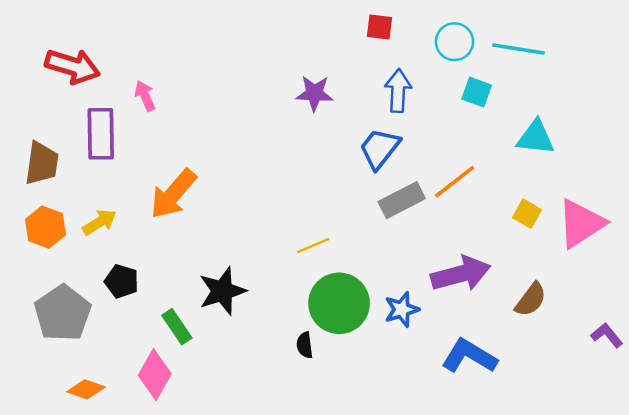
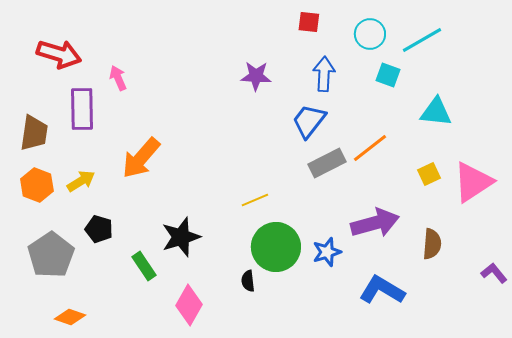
cyan line: (518, 49) -> (422, 40), turned -39
yellow square: (527, 214) -> (429, 174), turned 35
brown semicircle: (531, 300) -> (432, 244), turned -32
pink diamond: (155, 375) -> (189, 305), moved

